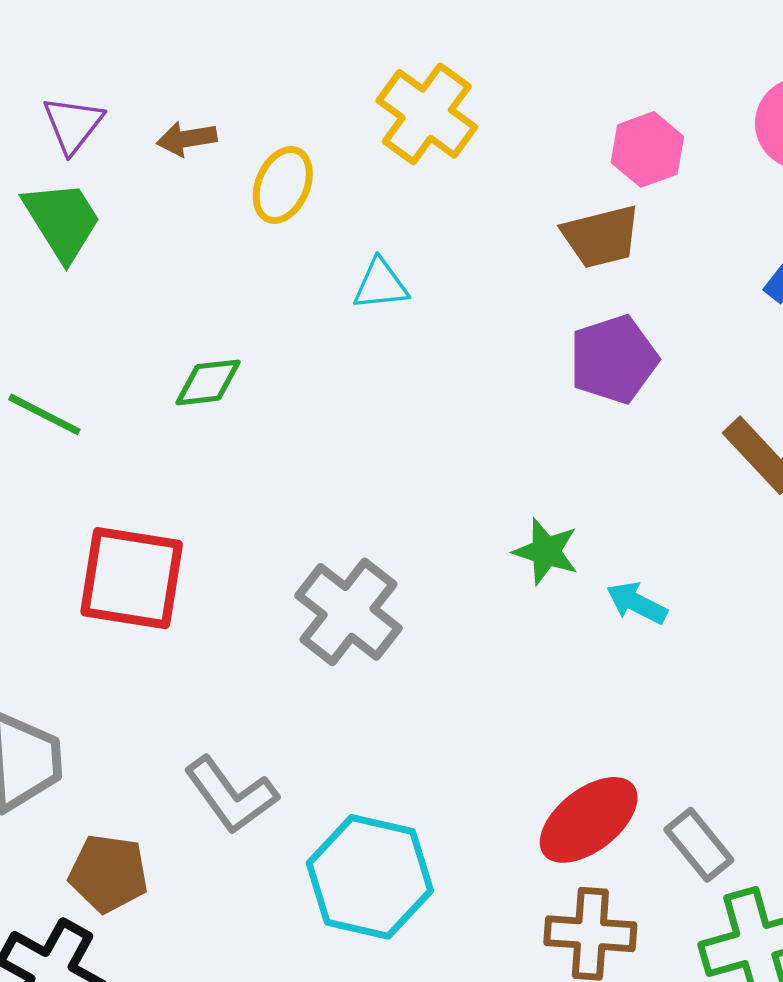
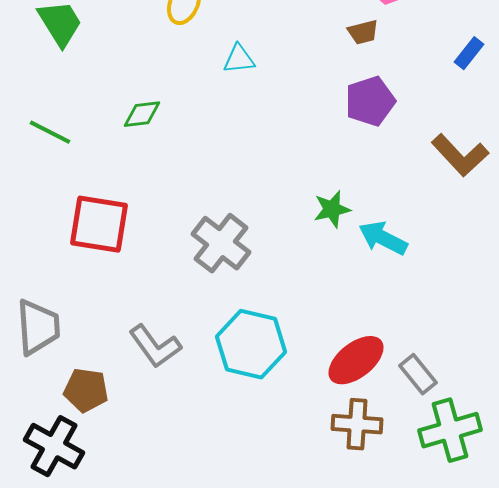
brown trapezoid: (601, 237) -> (363, 32), size x0.7
green star: (546, 551) -> (332, 209), turned -30
cyan arrow: (637, 603) -> (383, 238), size x1.4
cyan hexagon: (370, 877) -> (251, 344), moved

